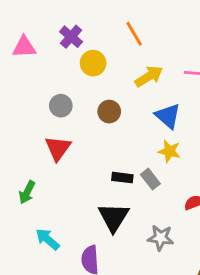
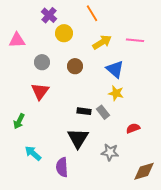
pink triangle: (24, 47) -> (17, 40), moved

